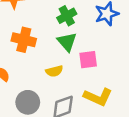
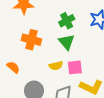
pink square: (88, 60) -> (75, 67), moved

